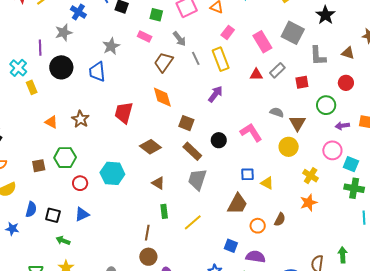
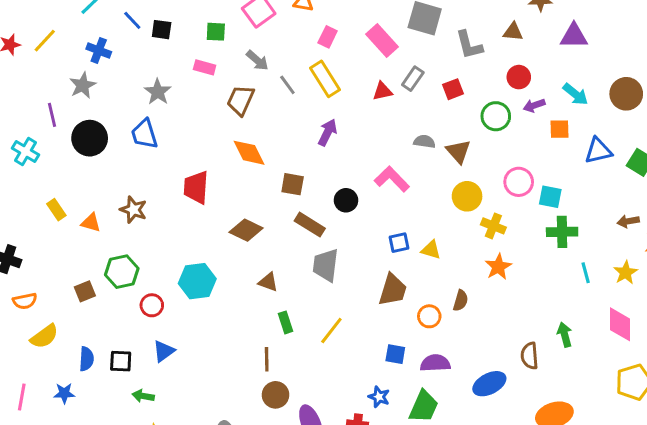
yellow rectangle: (32, 87) -> (56, 210), moved
purple arrow: (342, 126) -> (534, 105), moved
yellow circle: (289, 147) -> (467, 196), moved

